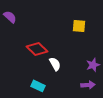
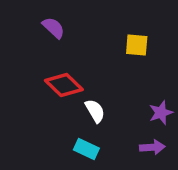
purple semicircle: (10, 17) -> (53, 28), moved
cyan rectangle: (38, 86) -> (86, 149), moved

